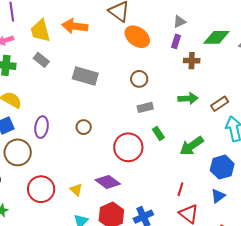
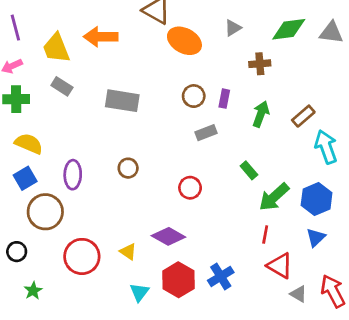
gray triangle: (179, 22) -> (233, 28), moved
purple rectangle: (176, 41) -> (224, 99), moved
green arrow: (188, 98) -> (261, 114), turned -60
green rectangle: (158, 133) -> (249, 170), moved
green arrow: (192, 146) -> (274, 197), moved
red circle: (128, 147) -> (190, 188), size x0.6

